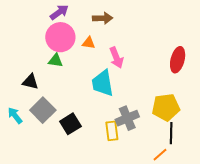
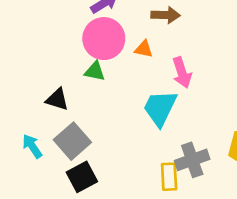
cyan trapezoid: (103, 83) -> (160, 108), turned 32
black square: (70, 124) -> (82, 177), moved

